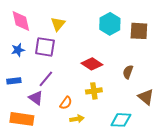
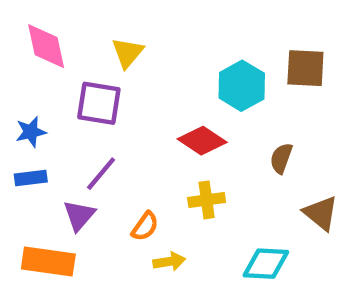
cyan hexagon: (110, 24) -> (242, 86), moved
blue star: (18, 50) -> (31, 132), moved
purple triangle: (36, 98) -> (79, 215), turned 35

